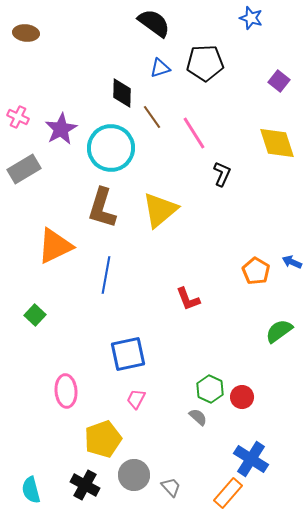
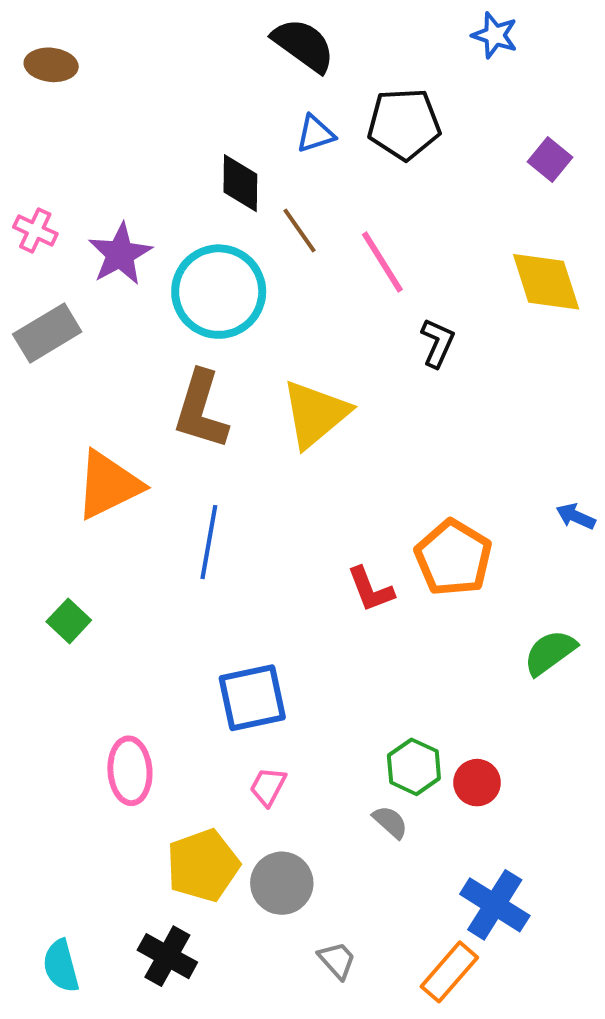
orange pentagon: (256, 271) -> (453, 558), moved, size x1.4
gray circle: (134, 475) -> (282, 883), moved

